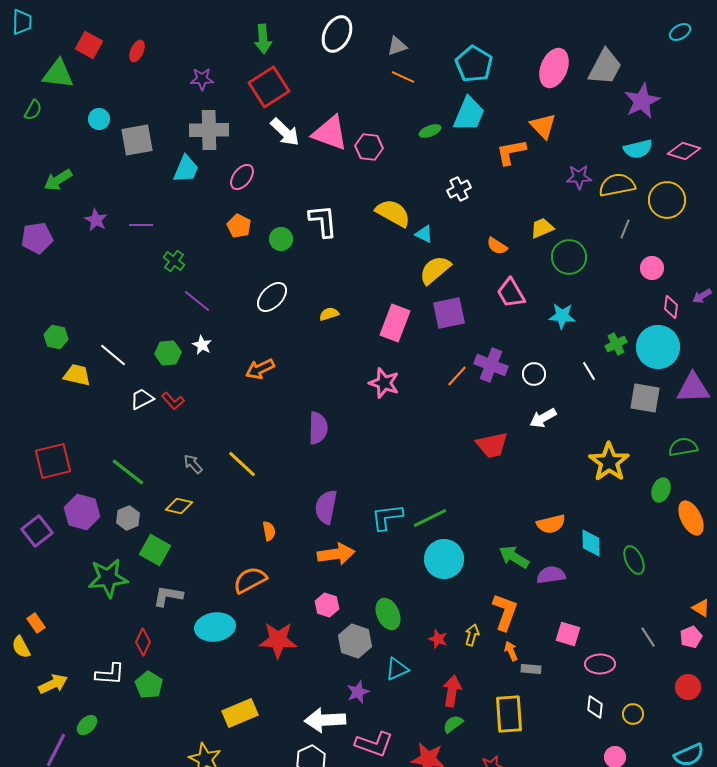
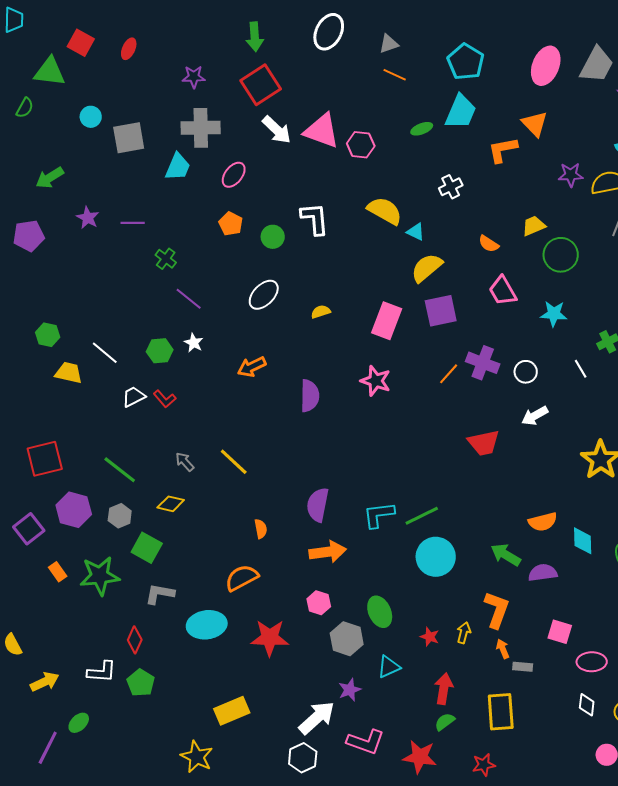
purple semicircle: (318, 428) -> (310, 396), moved
orange rectangle: (36, 623) -> (58, 572), moved
white arrow: (325, 720) -> (317, 718), turned 141

